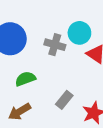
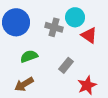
gray rectangle: (64, 100) -> (66, 65), moved

